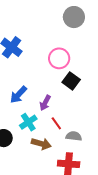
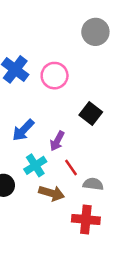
pink circle: (59, 58) -> (55, 76), moved

